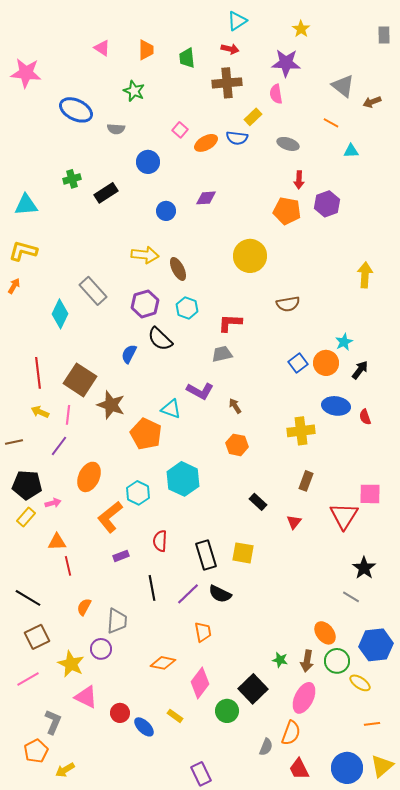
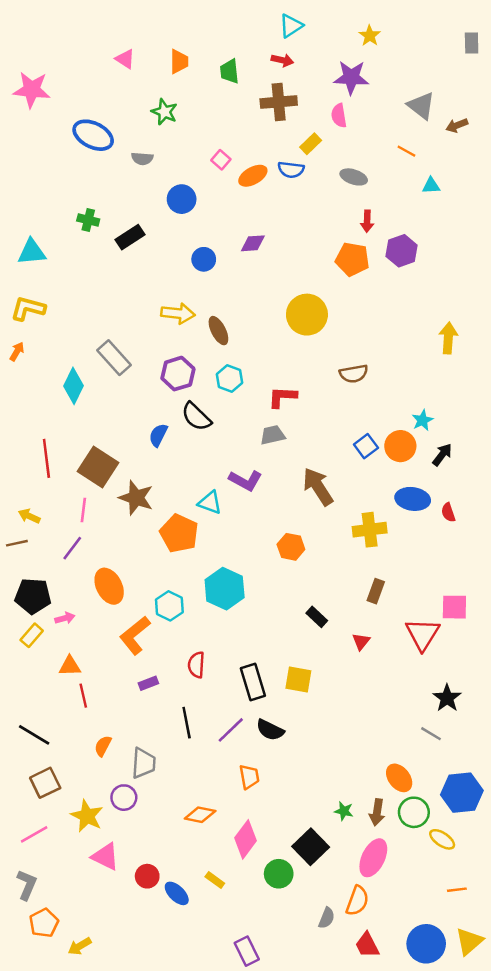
green cross: (72, 179) -> (88, 220), turned 30
brown arrow: (235, 406) -> (318, 487), moved, size x2.0
yellow arrow: (40, 412) -> (29, 516), moved
orange ellipse: (89, 477) -> (109, 586), turned -52
gray L-shape: (53, 722) -> (27, 885), moved

